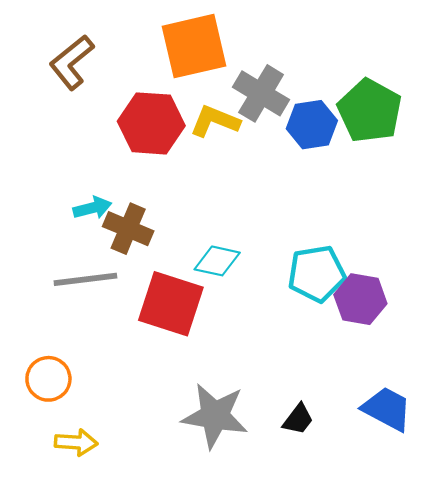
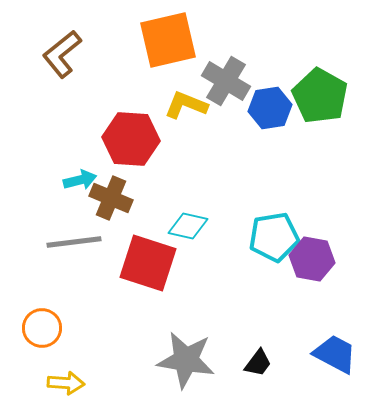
red hexagon: (151, 123) -> (131, 139), moved

